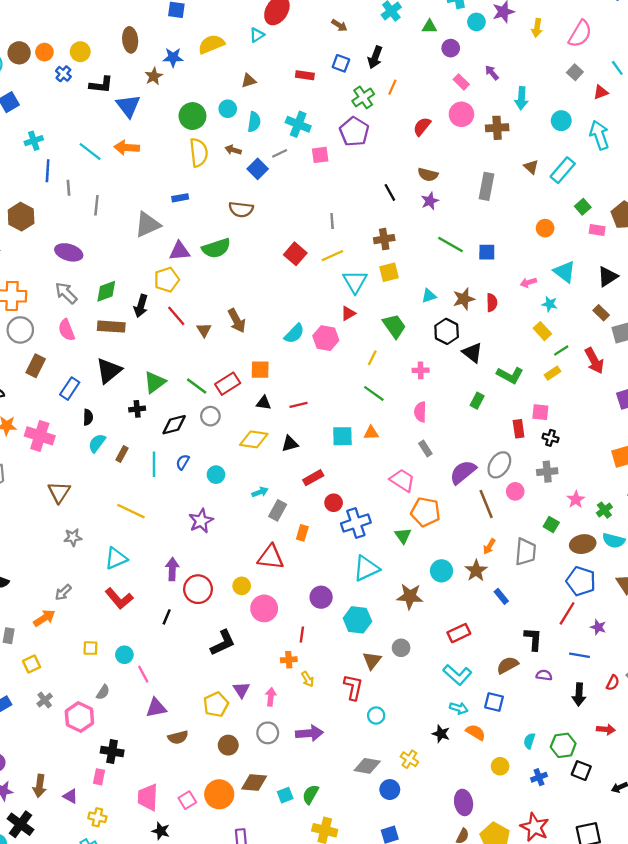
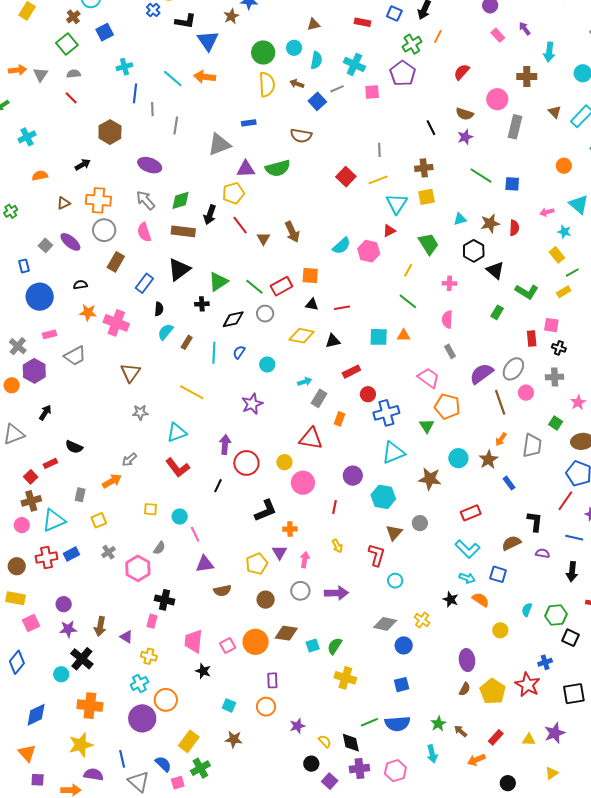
pink circle: (461, 114) -> (497, 99), moved
orange cross: (289, 660) -> (290, 529), moved
blue cross: (539, 777) -> (545, 662), moved

